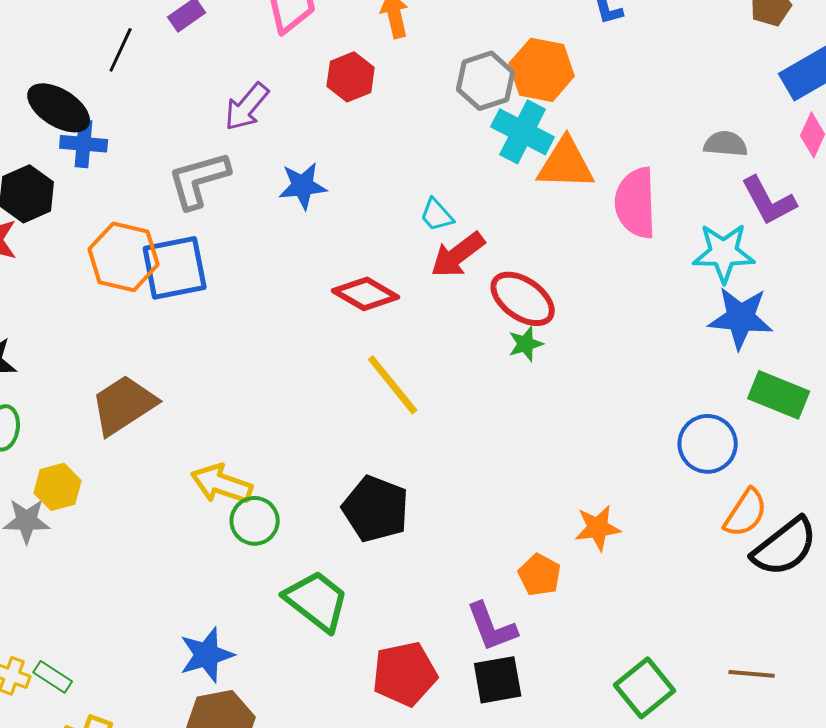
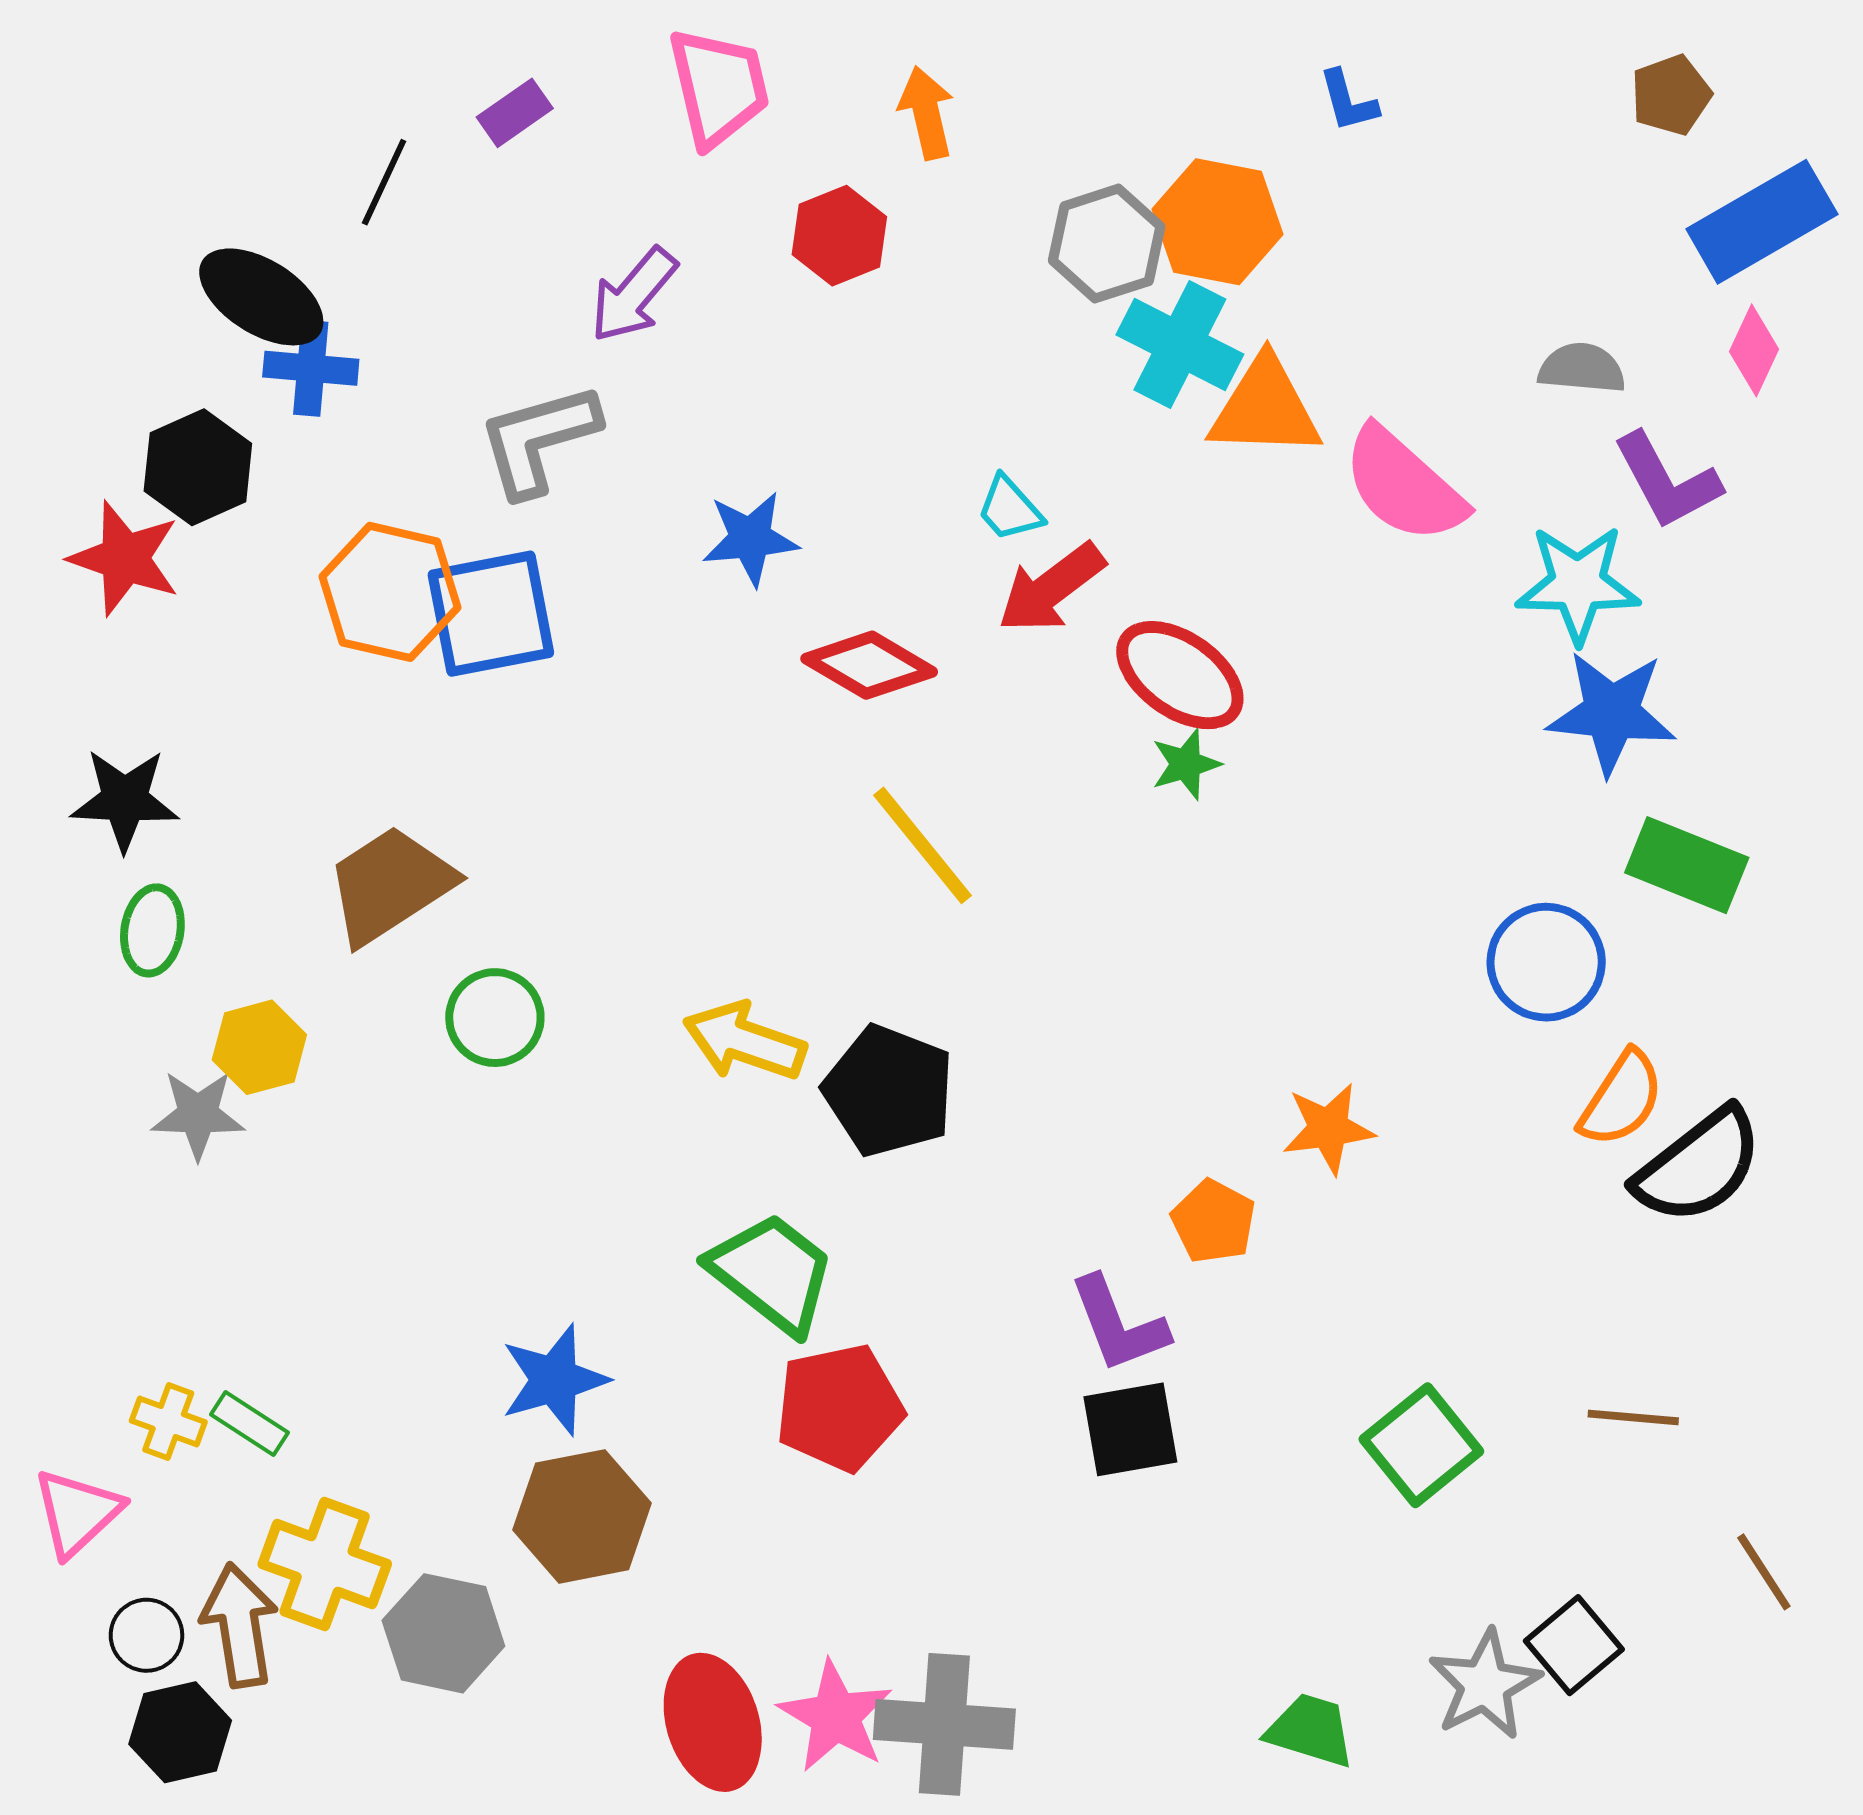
blue star: (303, 186) -> (750, 538), moved
pink semicircle: (636, 203) -> (1404, 485), turned -46
yellow arrow: (222, 484) -> (744, 1041), moved
green circle: (255, 521) -> (495, 1018), moved
red pentagon: (405, 674) -> (839, 1408), moved

